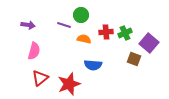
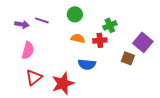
purple line: (64, 25) -> (42, 20), moved
red cross: (106, 32) -> (100, 40), moved
green cross: (125, 33) -> (110, 25), moved

